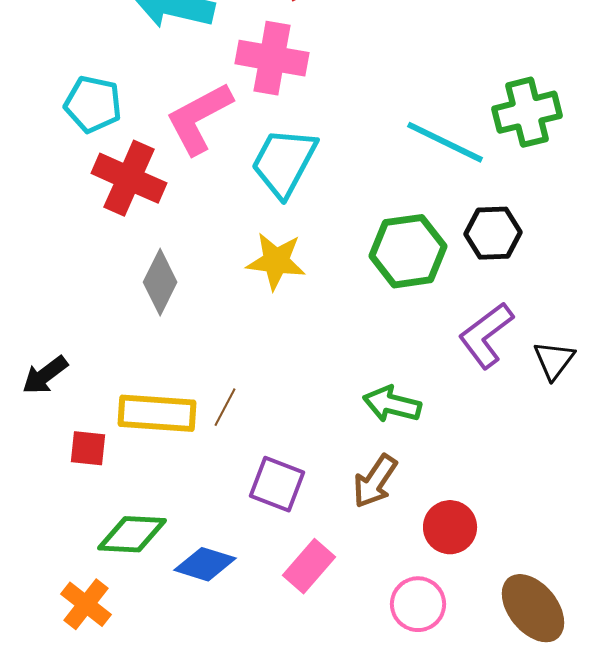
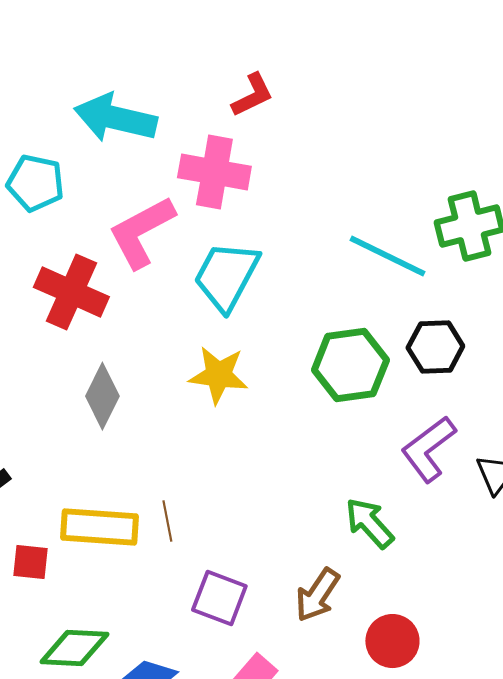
cyan pentagon: (93, 104) -> (35, 183), moved
green arrow: (392, 404) -> (369, 523), moved, turned 34
brown line: (225, 407) -> (167, 521), turned -39

